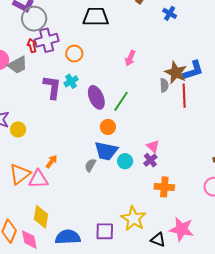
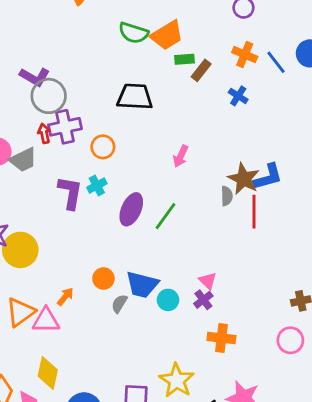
purple ellipse: (96, 97) -> (131, 209), turned 45
orange circle: (108, 127) -> (103, 278), moved
yellow circle: (18, 129) -> (20, 250), size x1.6

